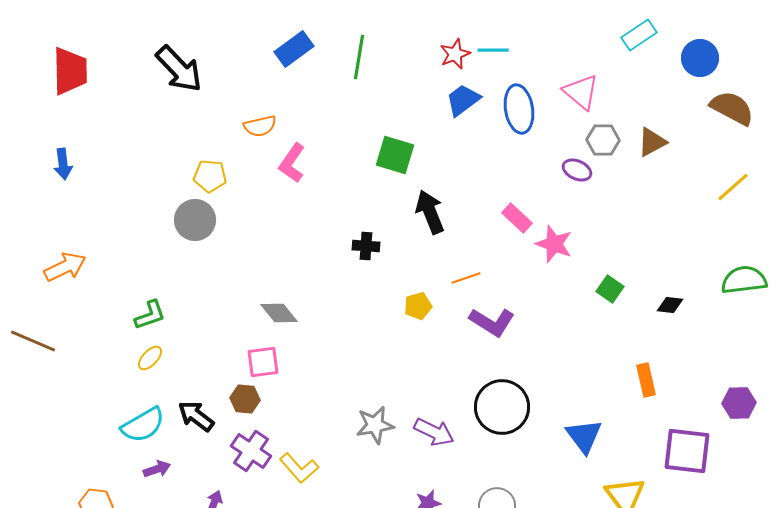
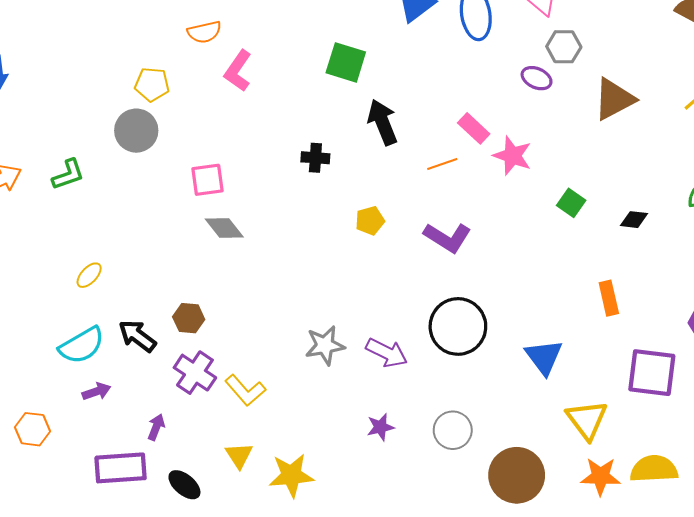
brown triangle: (652, 142) -> (614, 99), moved, size x1.4
orange line: (466, 278) -> (442, 164), moved
green L-shape: (150, 315) -> (68, 175), moved
pink square: (263, 362) -> (208, 180), moved

